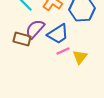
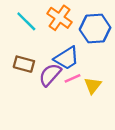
purple semicircle: (35, 29) -> (50, 75), moved

